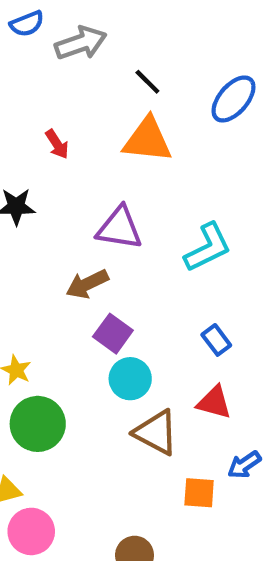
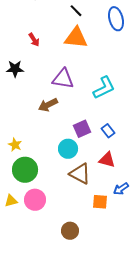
blue ellipse: (233, 99) -> (116, 19), turned -55
purple square: (113, 334) -> (82, 129), moved, turned 30
pink circle: (31, 531) -> (35, 200), moved

